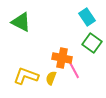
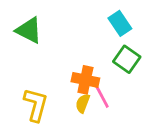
yellow L-shape: (26, 76) -> (36, 105), turned 85
yellow semicircle: (51, 78) -> (83, 103), moved

